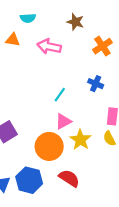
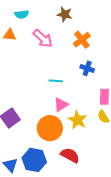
orange cross: (102, 46) -> (82, 40), moved
pink arrow: (49, 47) -> (43, 38), turned -145
cyan line: (60, 95) -> (56, 81), turned 64

